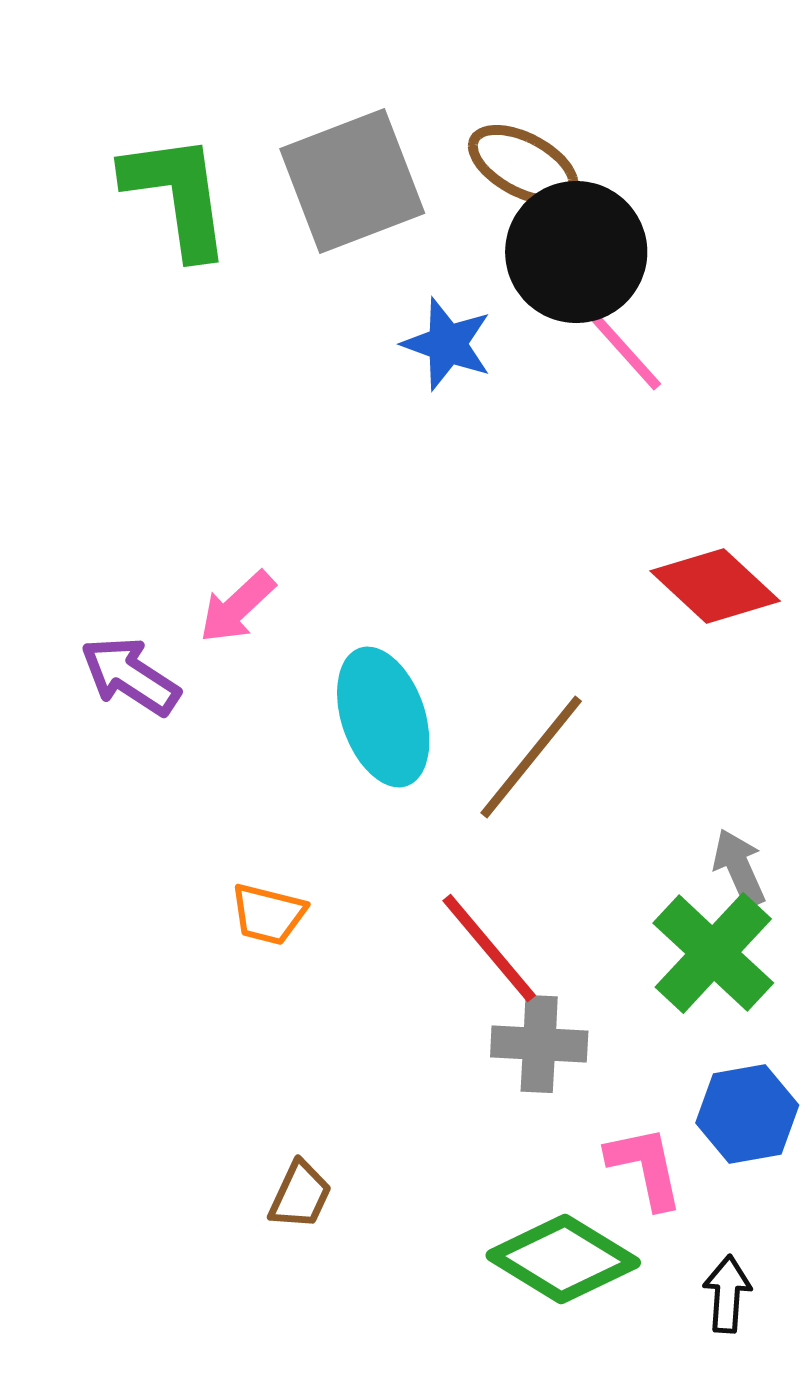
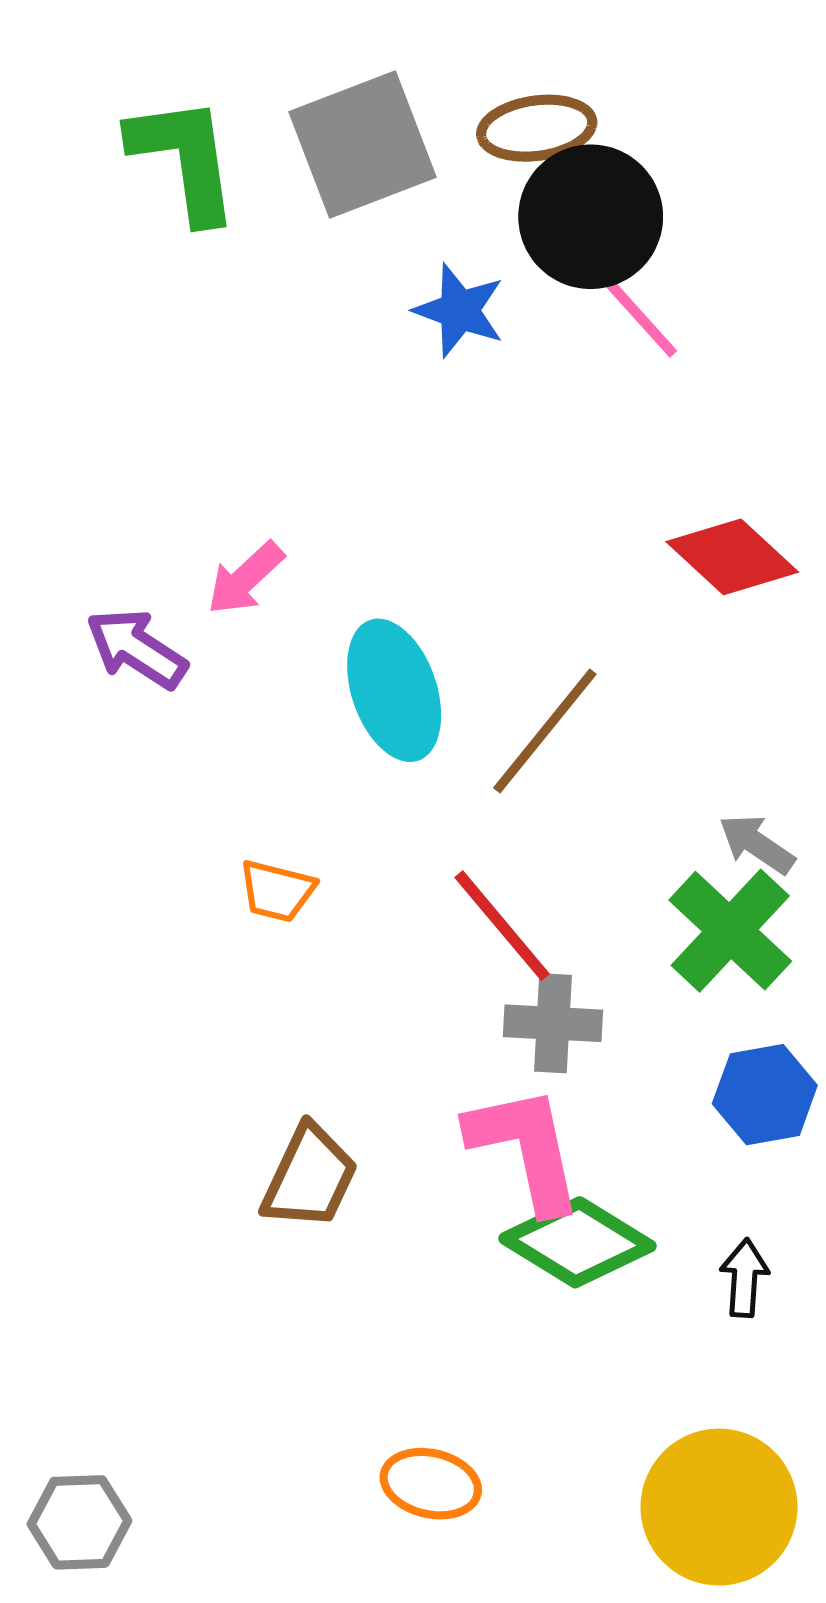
brown ellipse: (523, 165) -> (537, 128), turned -36
gray arrow: (739, 868) -> (757, 844), turned -32
pink L-shape: (645, 1167) -> (525, 1149), moved, size x1.5
brown trapezoid: (300, 1195) -> (310, 1177), size x1.5

